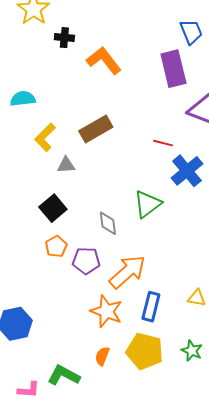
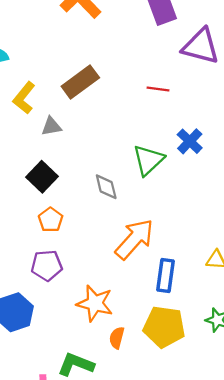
blue cross: (187, 171) -> (190, 141), moved, size x0.7
purple pentagon: (86, 261) -> (47, 265), moved
orange star: (106, 311) -> (95, 303), moved

